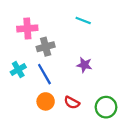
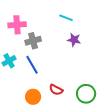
purple star: (84, 65) -> (74, 40), moved
orange circle: (46, 101) -> (33, 97), moved

